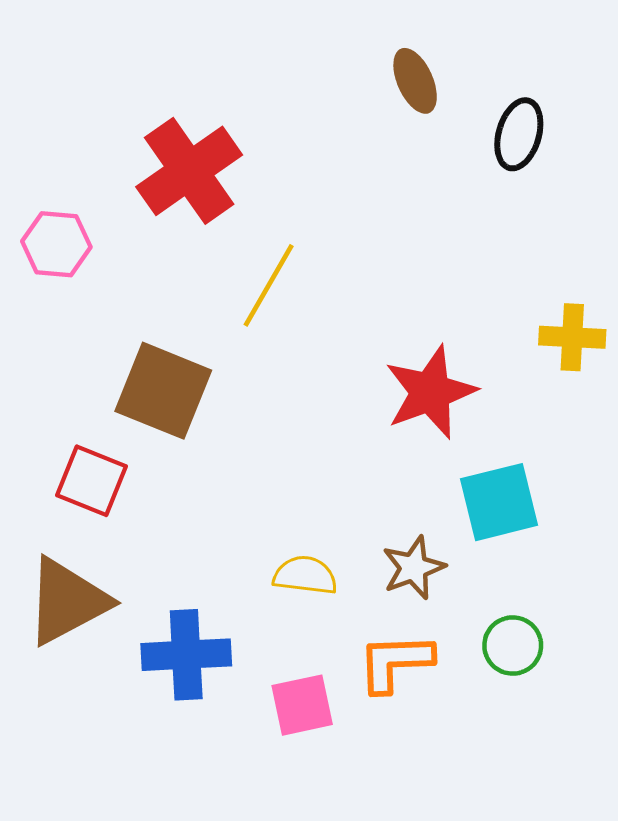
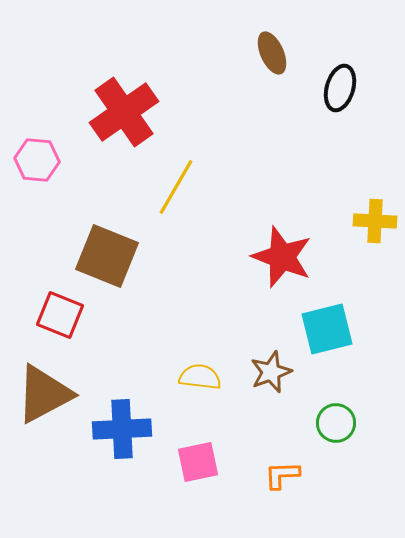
red star: (430, 392) -> (282, 257), turned -30
orange L-shape: (395, 662) -> (282, 475), moved, size x0.7

